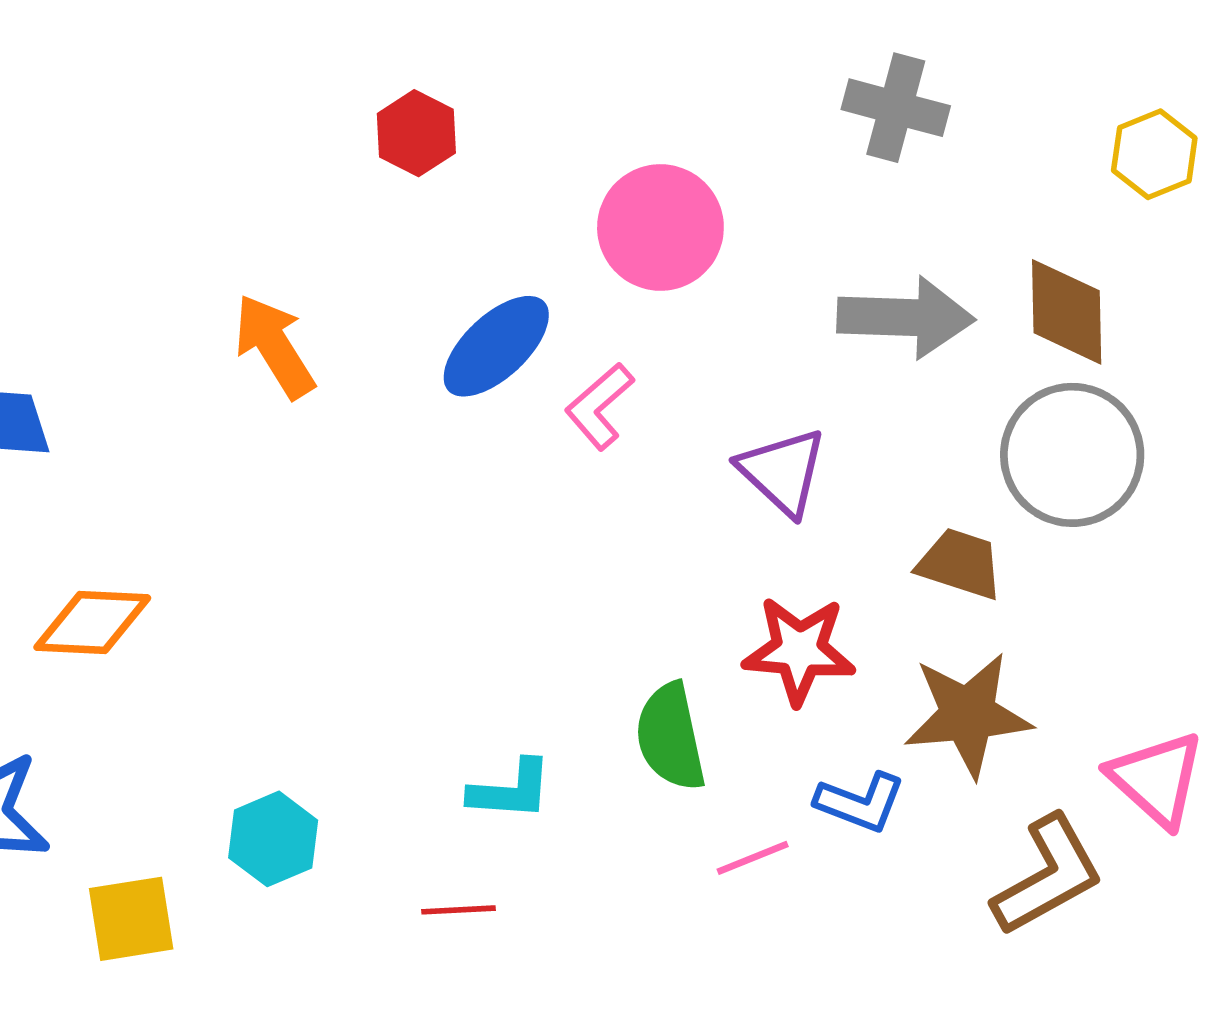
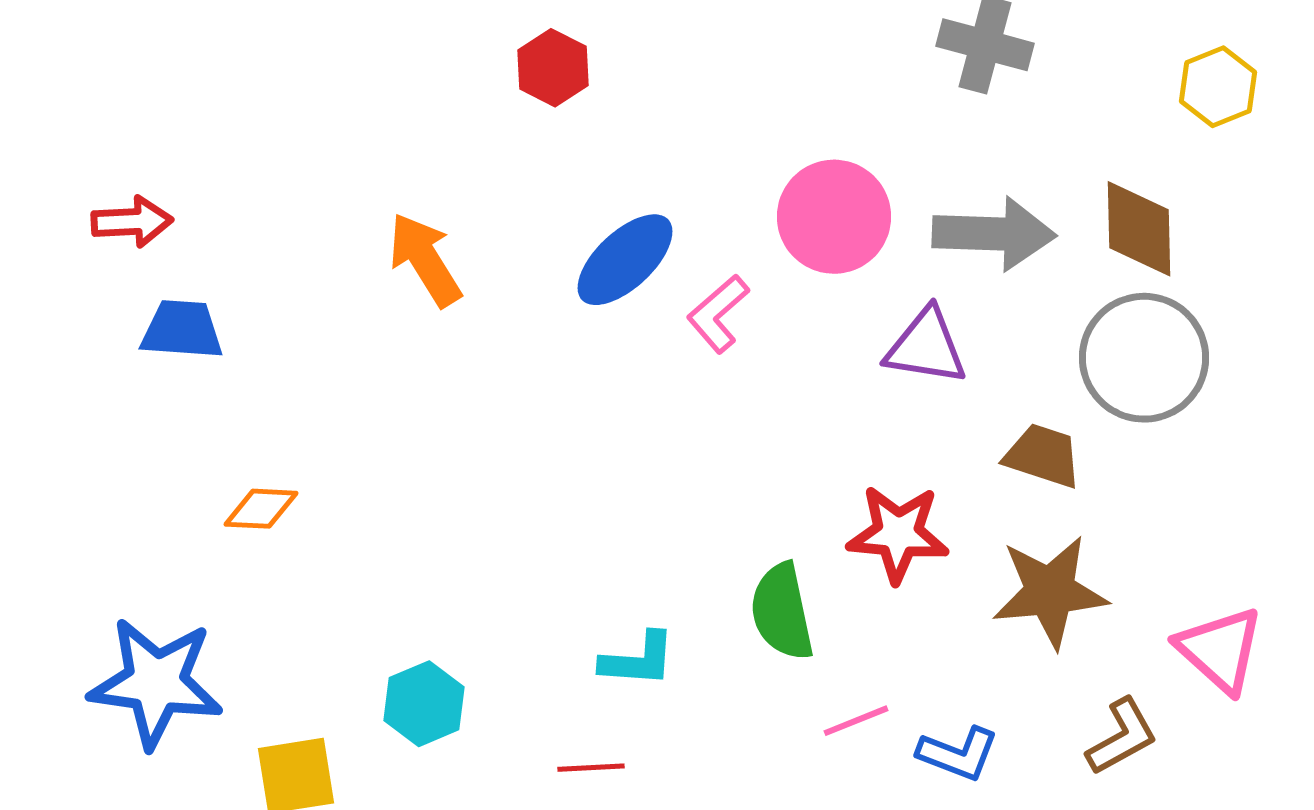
pink circle: (660, 227) -> (834, 217), moved
purple triangle: (783, 472) -> (926, 347), moved, turned -34
orange diamond: (92, 623) -> (261, 509), size x0.7
blue L-shape: (860, 802) -> (958, 754), moved
brown L-shape: (1048, 876) -> (1122, 737), size x0.7

